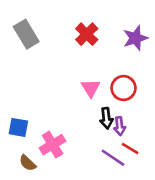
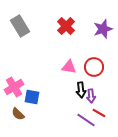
pink triangle: (91, 88) -> (69, 67), turned -49
blue square: (18, 127) -> (32, 97), moved
pink cross: (53, 145) -> (14, 87), moved
brown semicircle: (28, 163) -> (18, 114), moved

